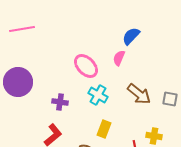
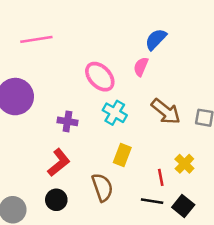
pink line: (22, 29) -> (36, 39), moved
yellow cross: (154, 136) -> (184, 164), turned 35

